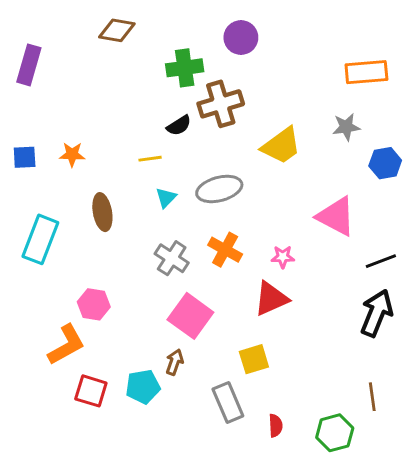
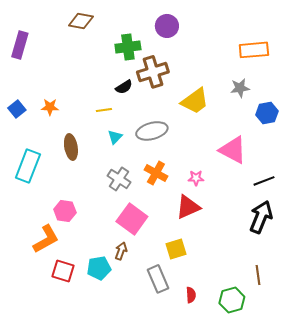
blue square: (25, 157) -> (17, 109), turned -36

